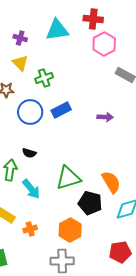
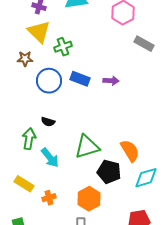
yellow triangle: (20, 63) -> (39, 32), size x1.4
blue rectangle: (61, 110) -> (80, 79), turned 48
purple arrow: (105, 117) -> (111, 81), moved

